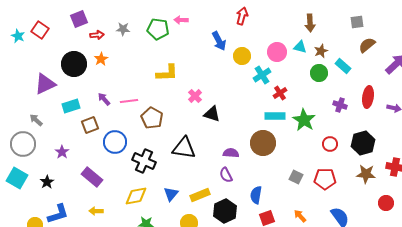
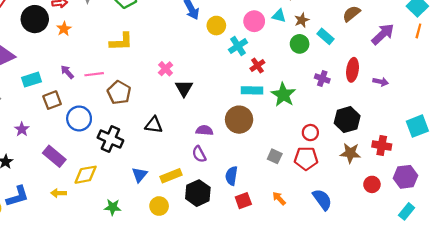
black circle: (74, 64) -> (35, 19), moved
yellow L-shape: (167, 73) -> (121, 42), moved
black triangle: (212, 114) -> (184, 88), turned 42
red circle: (330, 144) -> (310, 133), moved
black triangle: (184, 148) -> (154, 125), size x0.7
yellow diamond: (136, 196) -> (86, 175), moved

